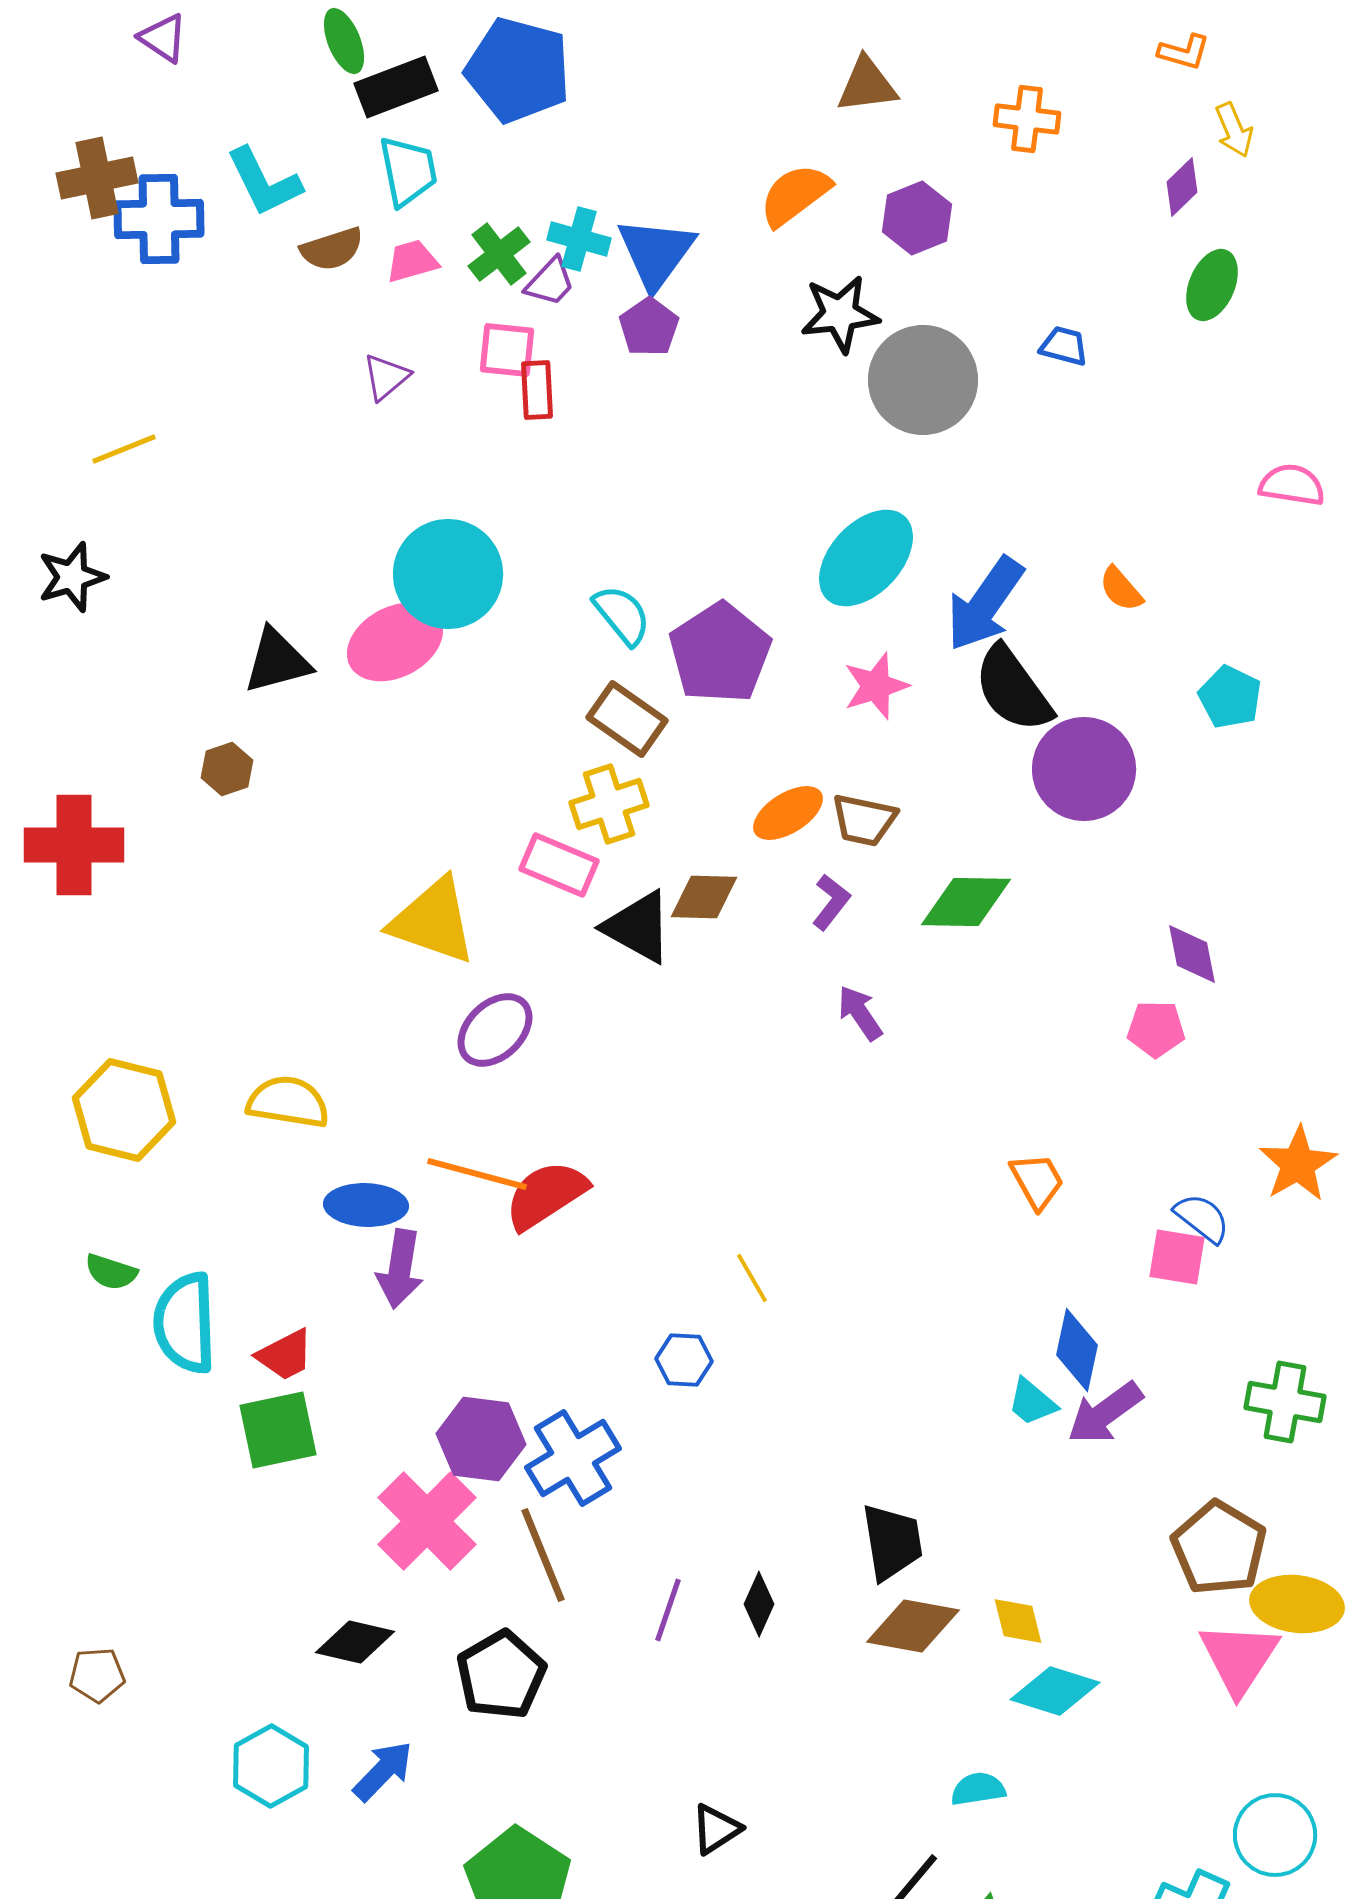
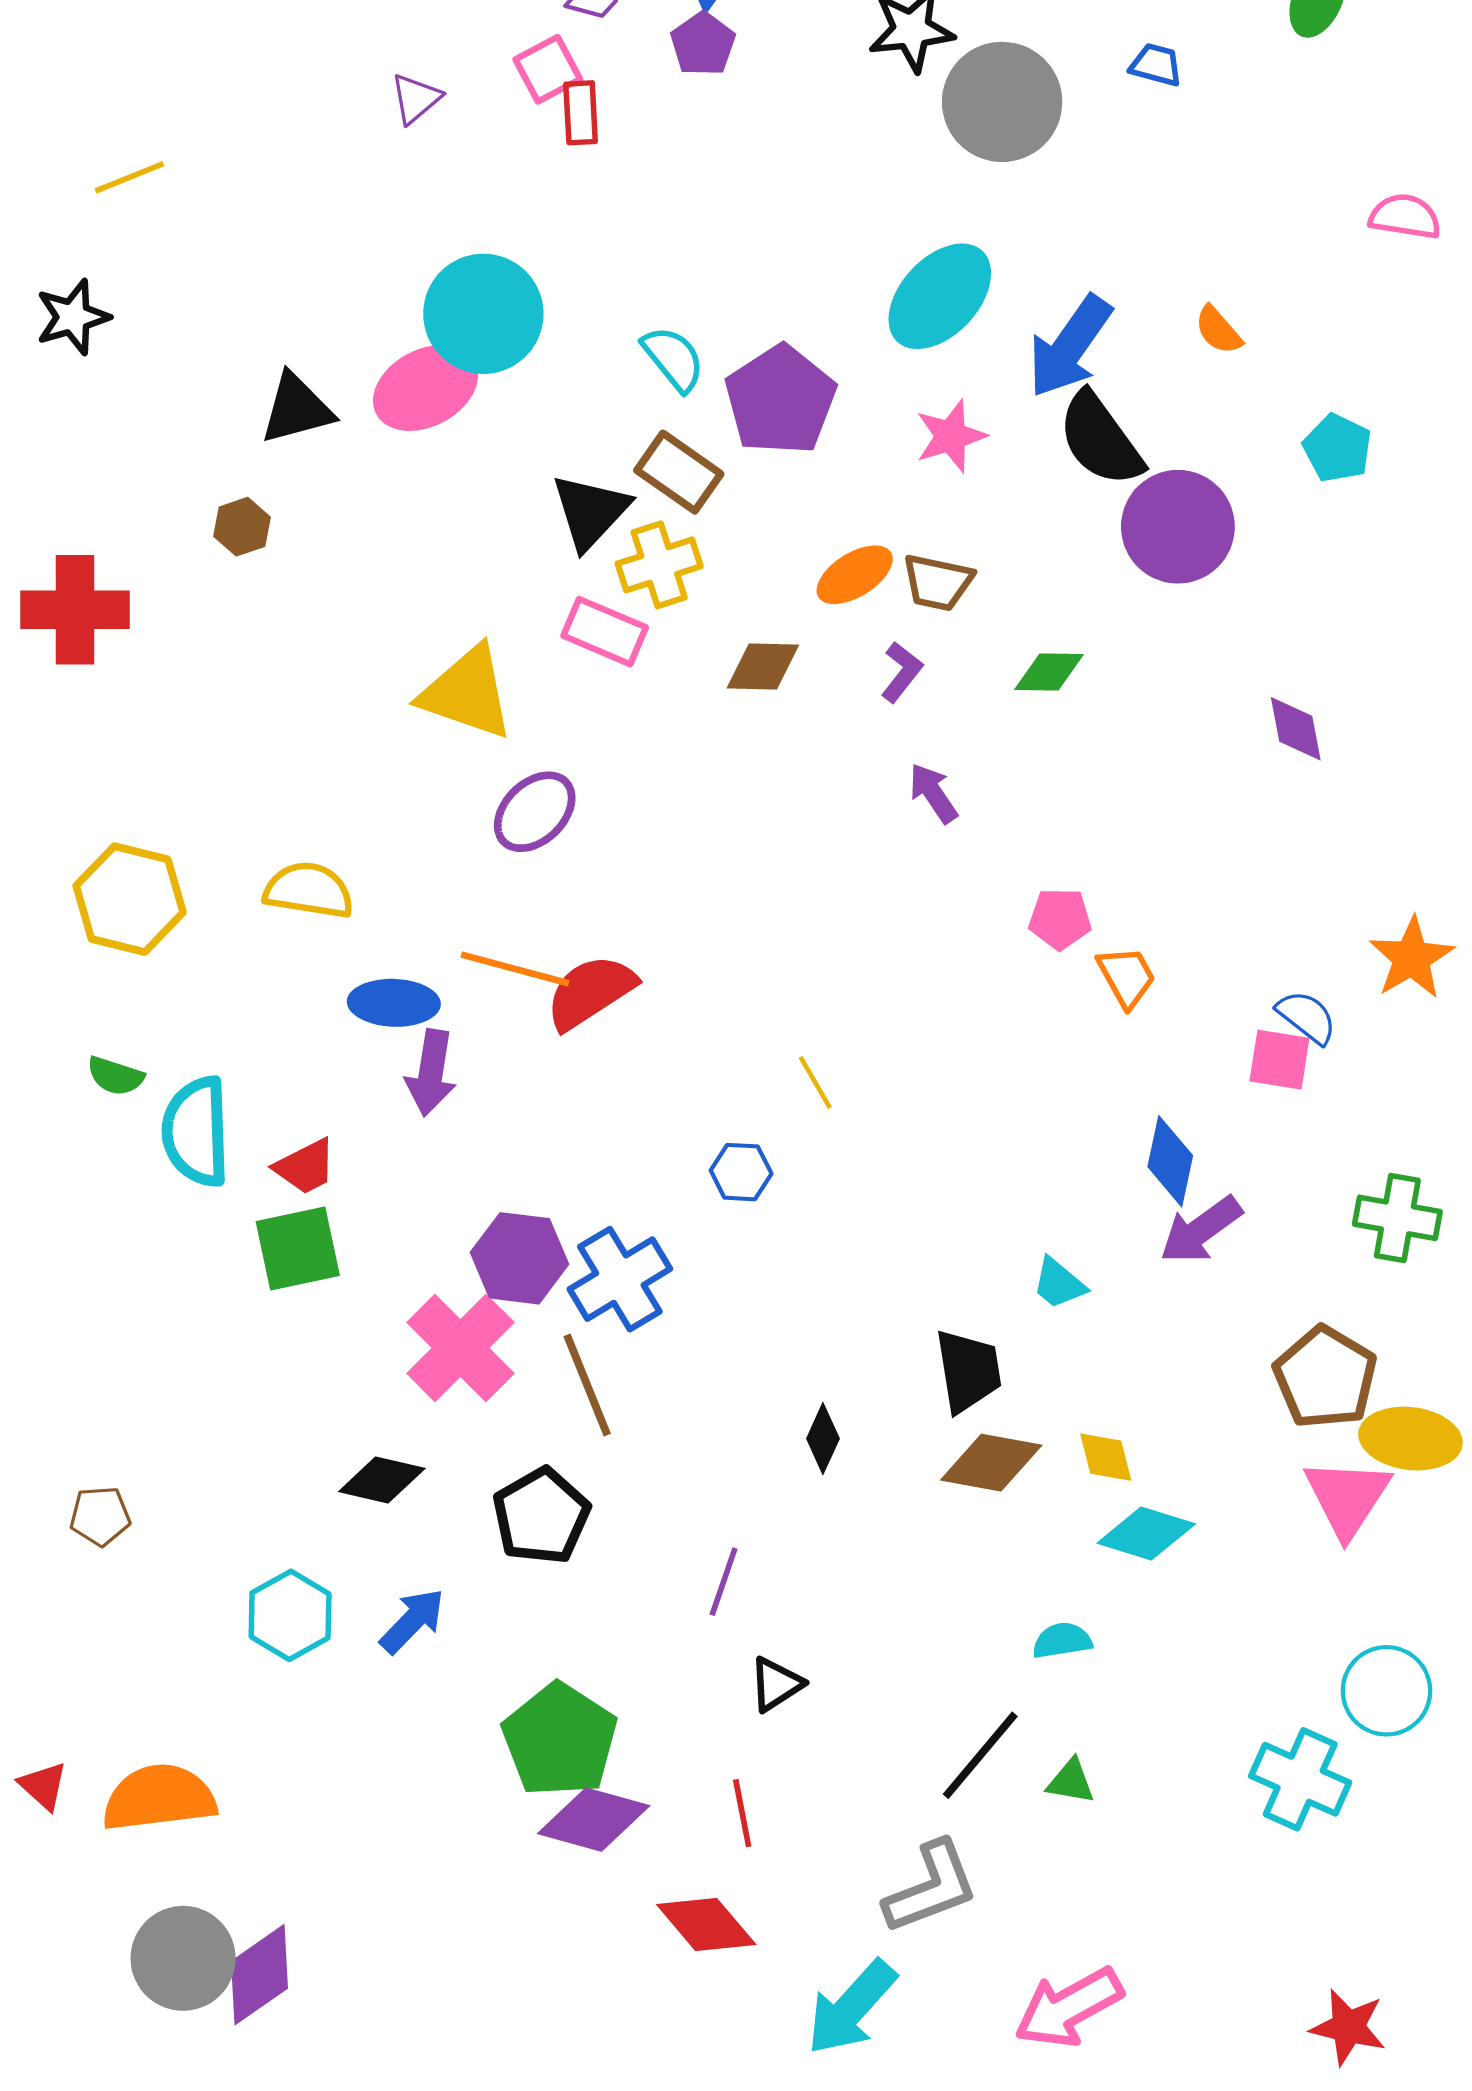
pink square: (507, 350) -> (548, 69), turned -34
green diamond: (966, 902) -> (1049, 672), size x0.7
black triangle: (638, 927) -> (590, 511), moved, turned 44
pink pentagon: (1156, 1029) -> (1060, 919), moved
cyan trapezoid: (1032, 1402) -> (1059, 1283), moved
purple line: (668, 1610) -> (724, 1582), moved

